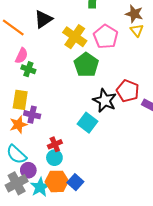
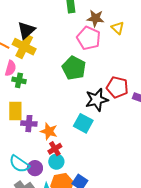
brown star: (134, 14) -> (95, 18), moved
yellow cross: (75, 37) -> (24, 47), moved
black star: (105, 100) -> (97, 100), turned -30
orange star: (18, 125) -> (49, 131), moved, turned -30
purple circle: (28, 170) -> (35, 168), moved

